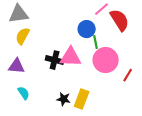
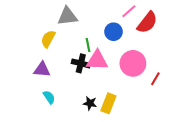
gray triangle: (19, 14) -> (67, 16), moved
red semicircle: (120, 20) -> (147, 22), turned 70
green line: (96, 42) -> (88, 45), moved

